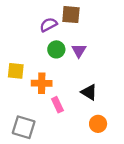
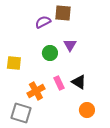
green circle: (56, 49) -> (50, 53), moved
orange cross: (42, 83) -> (36, 91), moved, turned -30
pink rectangle: (57, 105) -> (59, 83), moved

